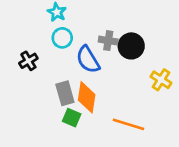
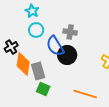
black circle: (131, 46) -> (67, 55), moved
orange diamond: (87, 97) -> (23, 64), moved

